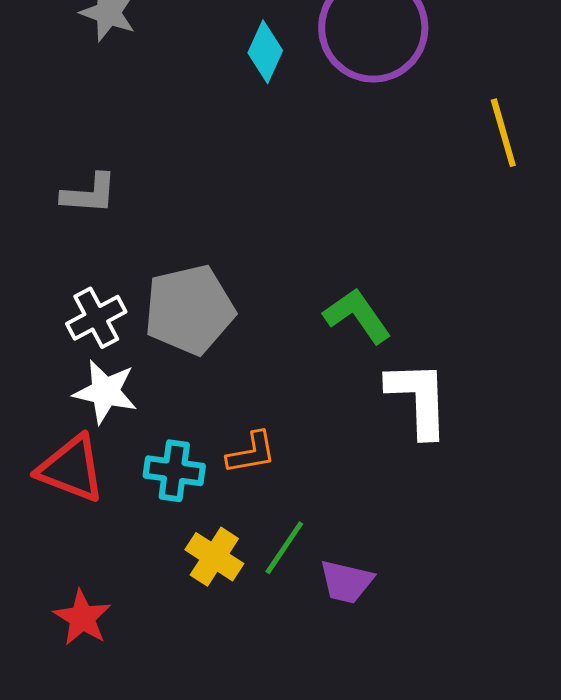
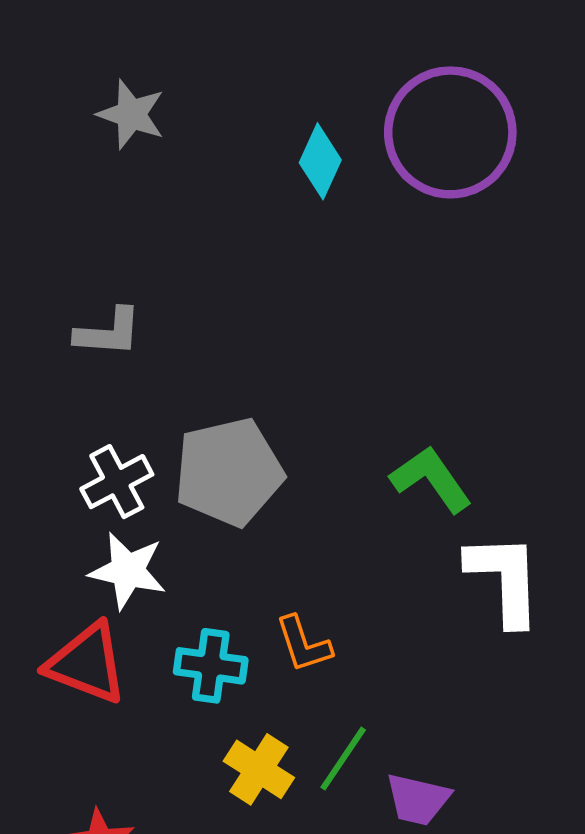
orange L-shape: (251, 453) -> (303, 644), turned 82

